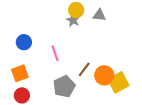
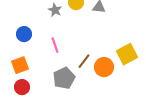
gray star: (73, 20) -> (55, 10), moved
yellow square: (118, 82) -> (127, 54), moved

